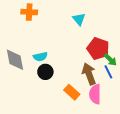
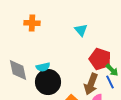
black circle: (45, 72) -> (48, 82), size x1.6
brown arrow: (89, 74) -> (91, 84), turned -140

